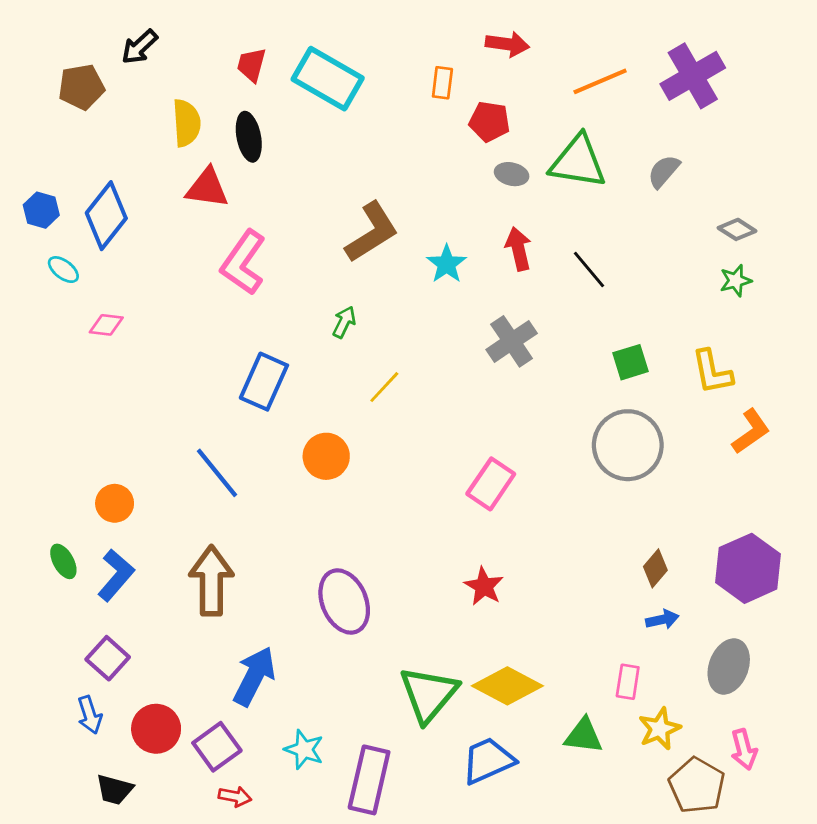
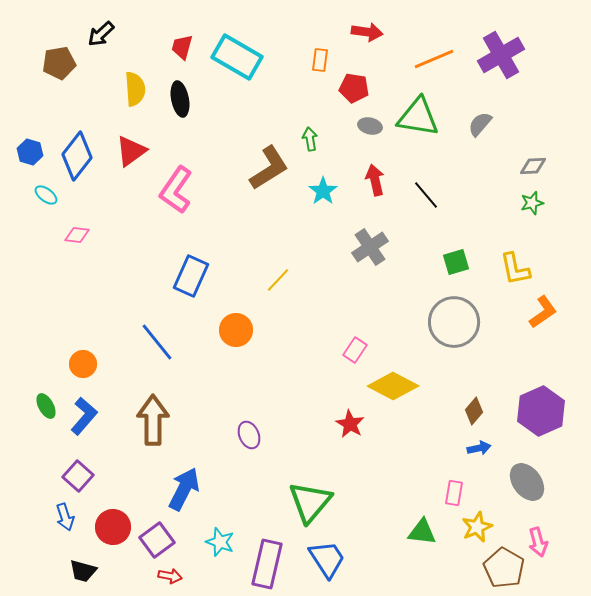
red triangle: (207, 188) -> (131, 151), moved, turned -44
gray diamond: (737, 229) -> (533, 166), turned -36
green arrow: (344, 322) -> (310, 139), moved, turned -35
pink rectangle: (491, 484) -> (355, 350), size x0.7
purple ellipse: (344, 601) -> (249, 435), size x0.6
gray ellipse: (729, 667) -> (527, 482), turned -57
yellow diamond: (507, 686) -> (393, 386), moved
blue trapezoid: (488, 761) -> (327, 559), moved, turned 81

